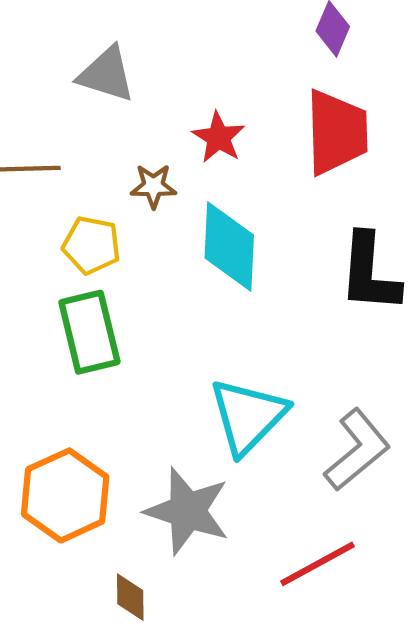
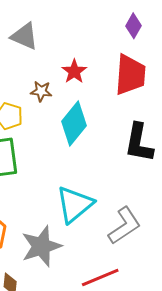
cyan diamond: (229, 246) -> (74, 123), turned 30
gray star: (187, 511) -> (41, 246), turned 30

